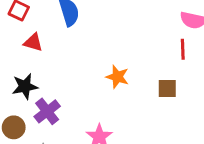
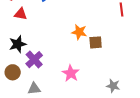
brown square: (167, 88) -> (96, 42), moved

